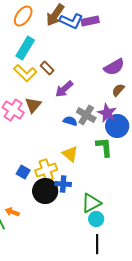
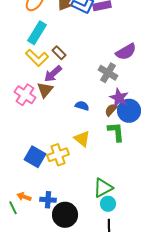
purple arrow: (64, 89) -> (53, 74), moved
brown semicircle: (118, 90) -> (111, 110), moved
gray cross: (86, 115) -> (108, 73), moved
blue square: (23, 172) -> (35, 157), size x1.5
blue cross: (63, 184) -> (48, 200), moved
black circle: (45, 191) -> (65, 215), moved

